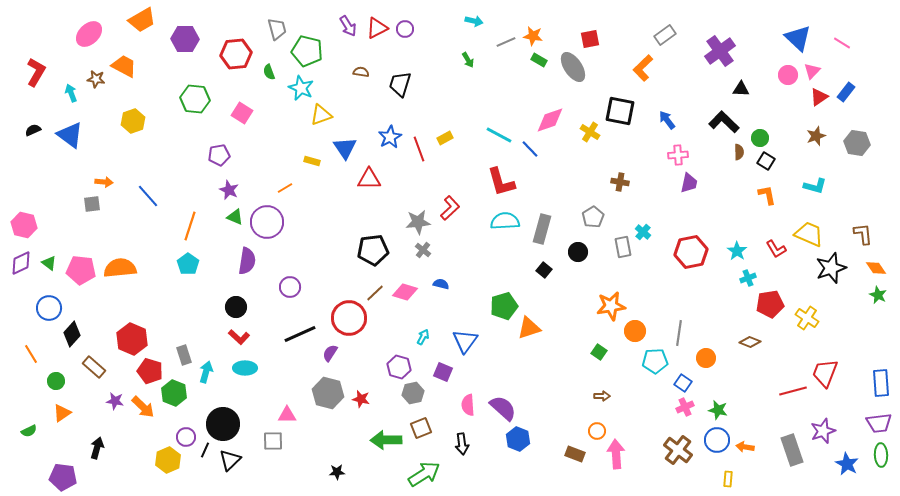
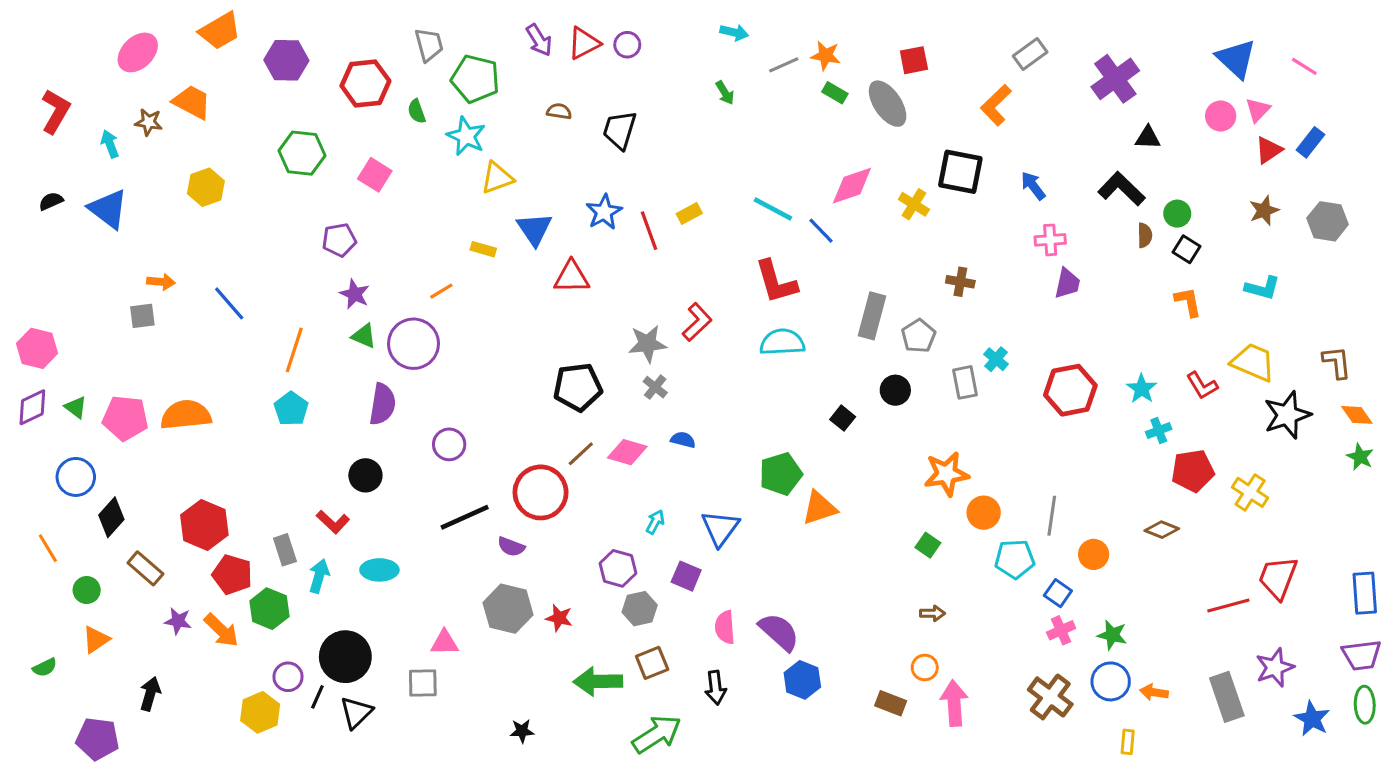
gray rectangle: (542, 229) -> (872, 316), moved
red L-shape: (239, 337) -> (333, 522), moved
purple semicircle: (330, 353) -> (511, 547), turned -102

